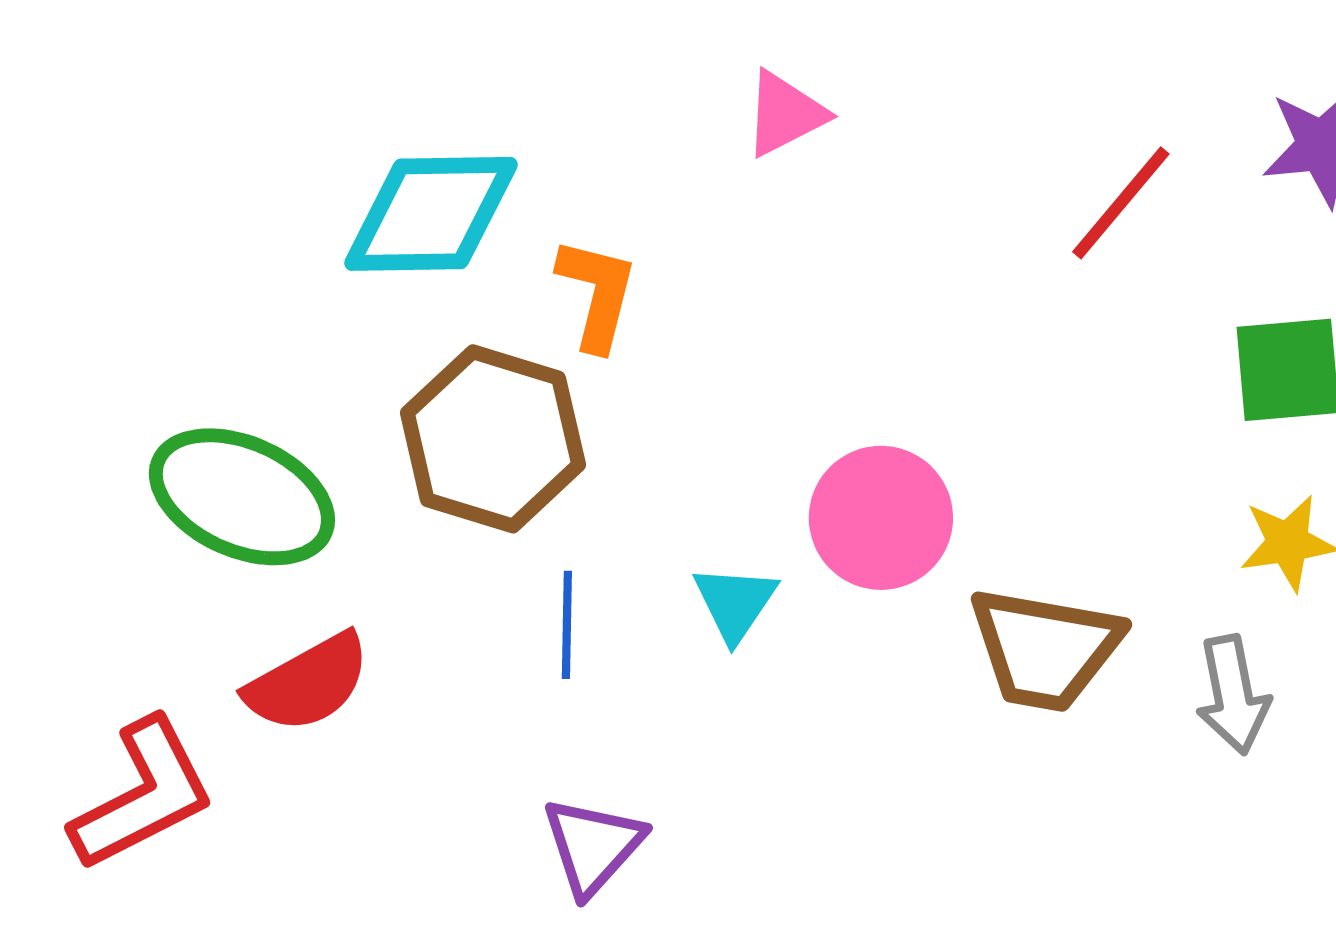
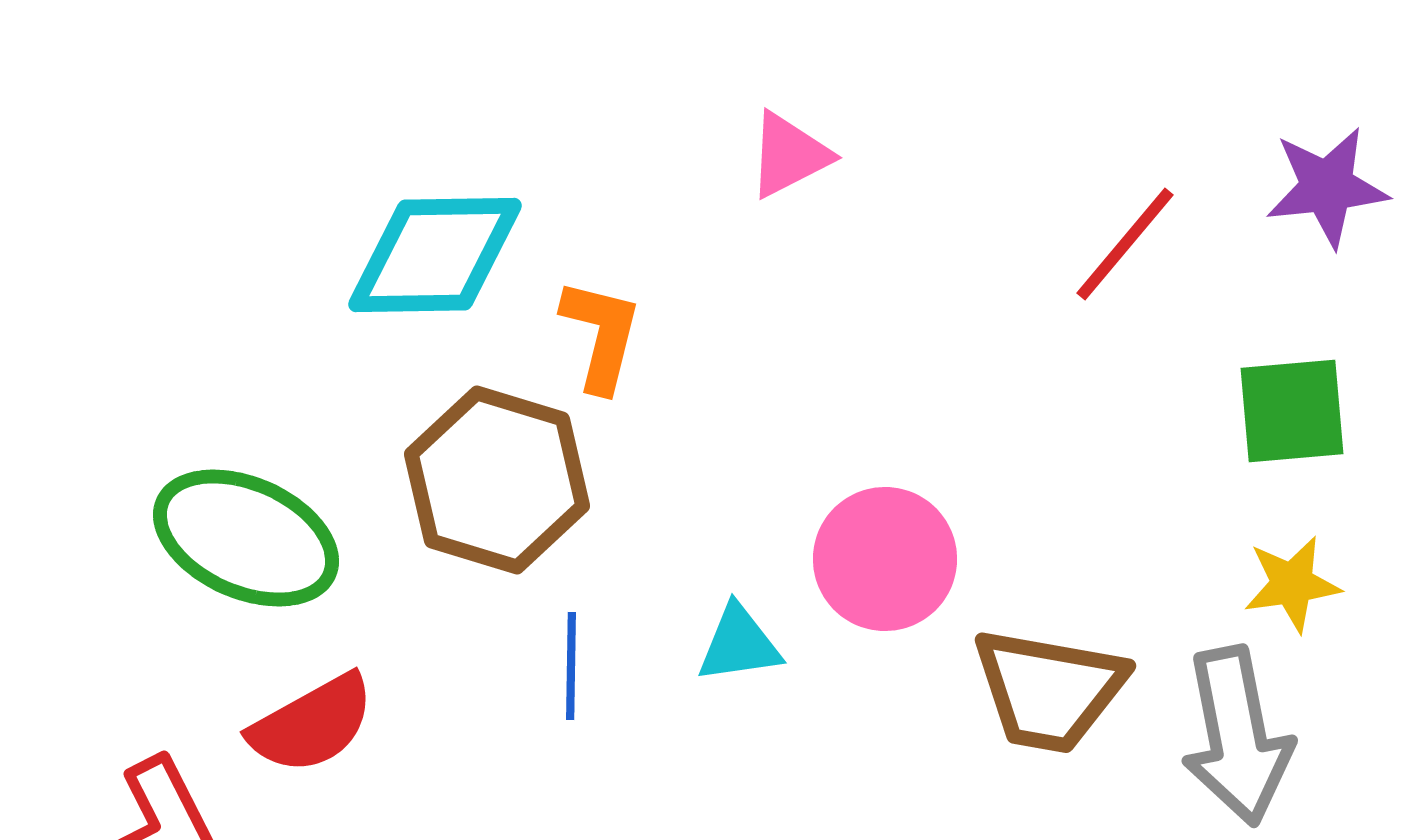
cyan triangle: (735, 603) -> (739, 644), turned 48
gray arrow: (1233, 695) -> (1237, 736), size x1.5

